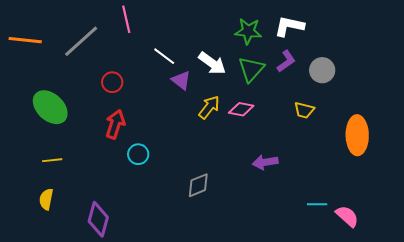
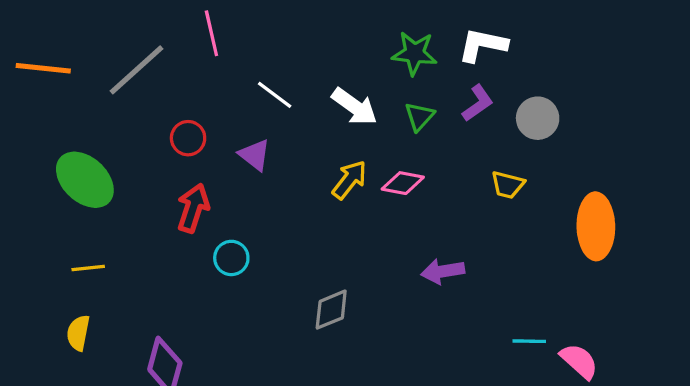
green triangle: (251, 69) -> (419, 117), size x0.7
purple triangle: (181, 80) -> (255, 155), moved

